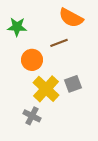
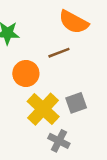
gray cross: (32, 116) -> (59, 141), moved

